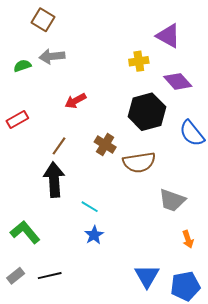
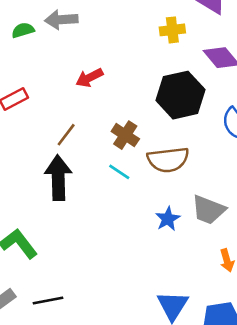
cyan line: (90, 207) -> (119, 172), moved
blue star: (94, 235) -> (168, 219), moved

